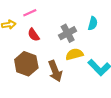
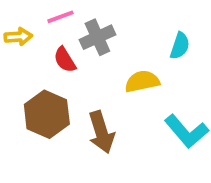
gray cross: (68, 33) -> (97, 37), moved
yellow semicircle: (74, 54) -> (142, 81), moved

